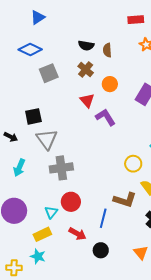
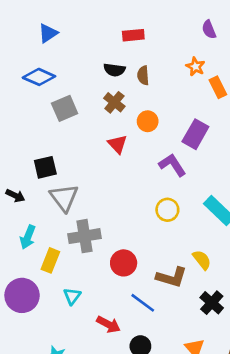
red rectangle: (136, 20) -> (133, 35), moved
purple L-shape: (105, 117) -> (172, 165), moved
yellow circle: (133, 164) -> (167, 210), moved
red circle: (71, 202) -> (124, 263), moved
blue line: (103, 218) -> (143, 303), turned -66
yellow rectangle: (42, 234) -> (50, 260), moved, turned -42

